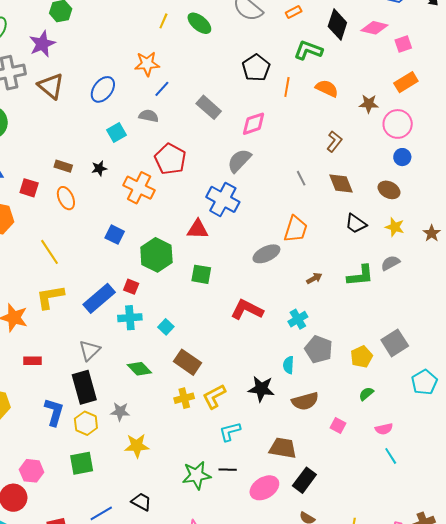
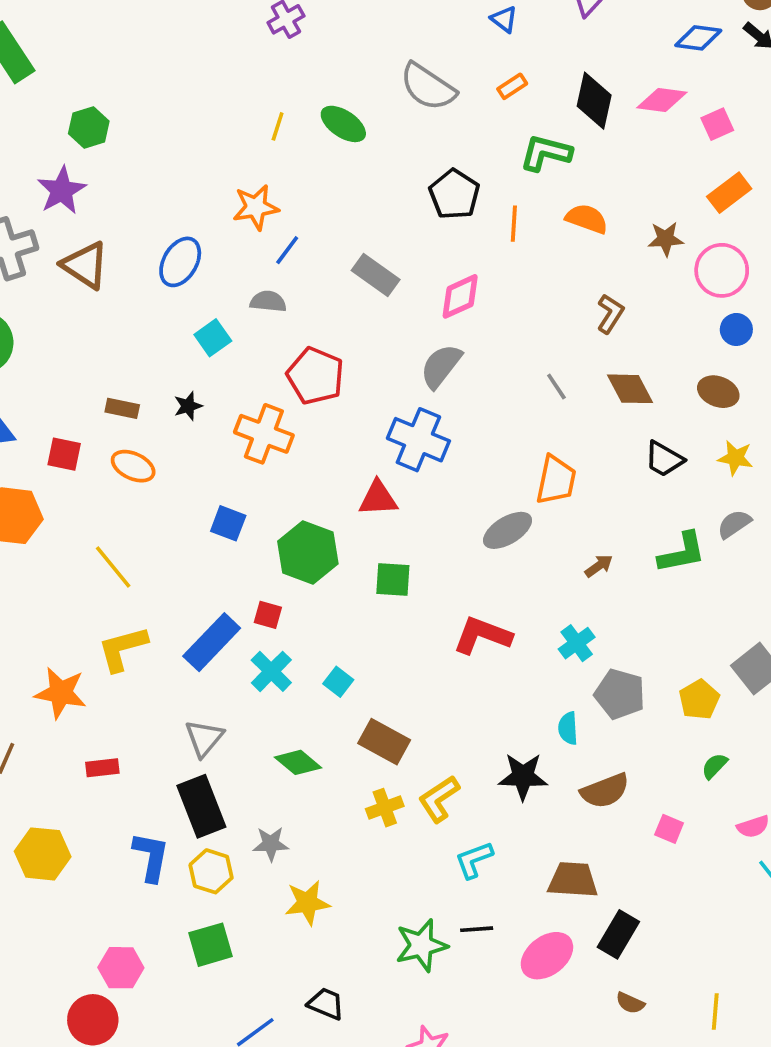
orange ellipse: (66, 198) -> (133, 466), turned -35
cyan cross: (130, 318) -> (271, 671), turned -35

